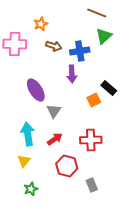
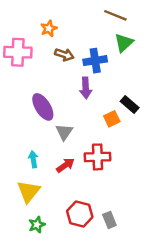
cyan arrow: (28, 134) -> (33, 159), size x0.6
red cross: (91, 140) -> (98, 157), moved
yellow triangle: (24, 161) -> (29, 191), size x1.5
red hexagon: (67, 166) -> (80, 214), moved

